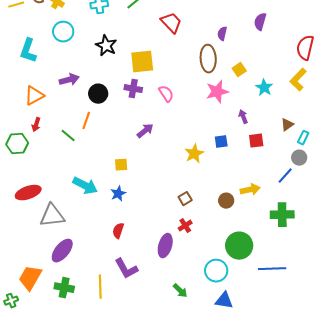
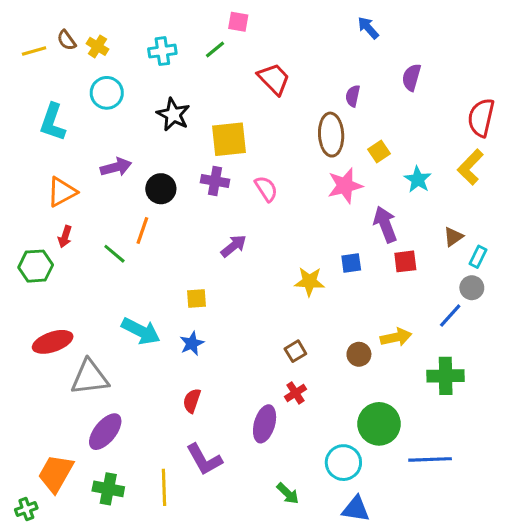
purple arrow: (243, 117) -> (385, 224), size x1.6
yellow star: (194, 154) -> (309, 282), turned 30

